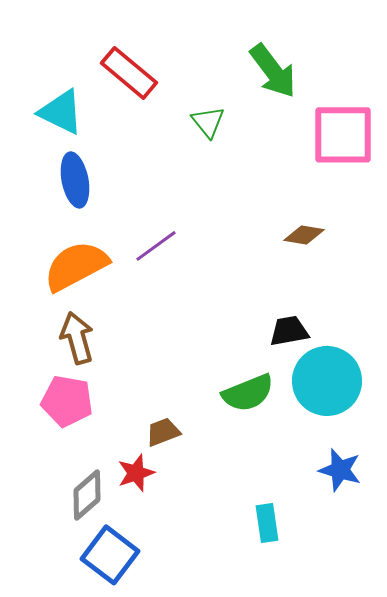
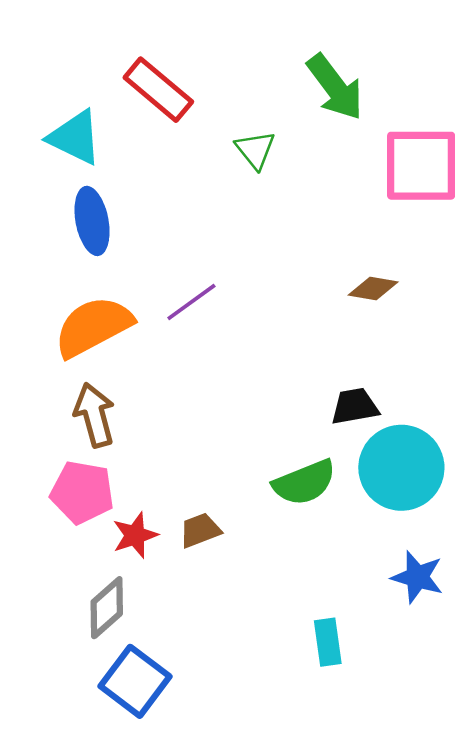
red star: (136, 473) -> (135, 535), moved

